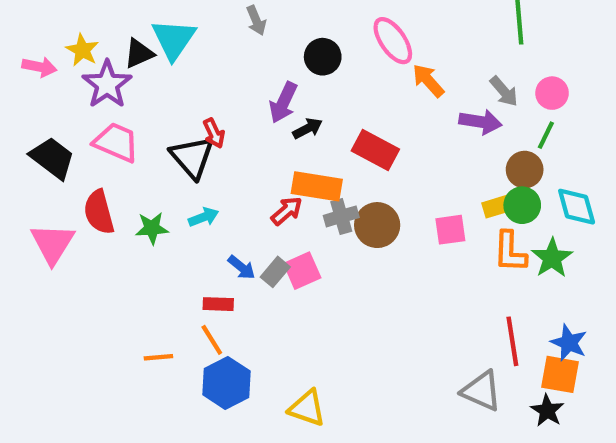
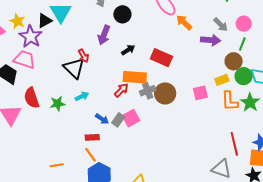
black circle: (323, 57) -> (122, 14), moved
purple arrow: (283, 103) -> (104, 35), moved
pink trapezoid: (116, 142) -> (25, 60), moved
green circle: (522, 205) -> (244, 76), moved
orange line: (158, 357) -> (57, 165), moved

